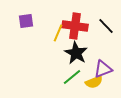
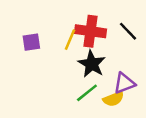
purple square: (26, 21) -> (31, 42), moved

